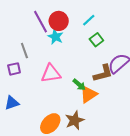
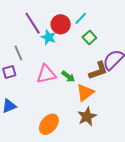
red circle: (59, 21) -> (61, 24), moved
green arrow: (79, 85) -> (68, 76), moved
brown star: (75, 120) -> (87, 116), moved

